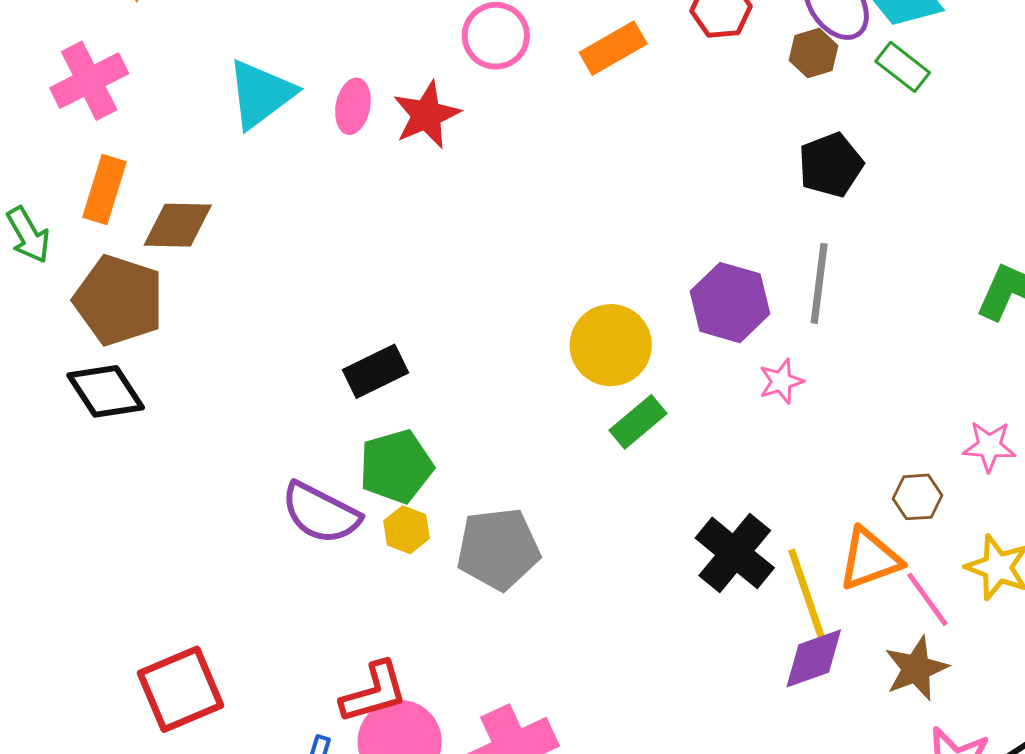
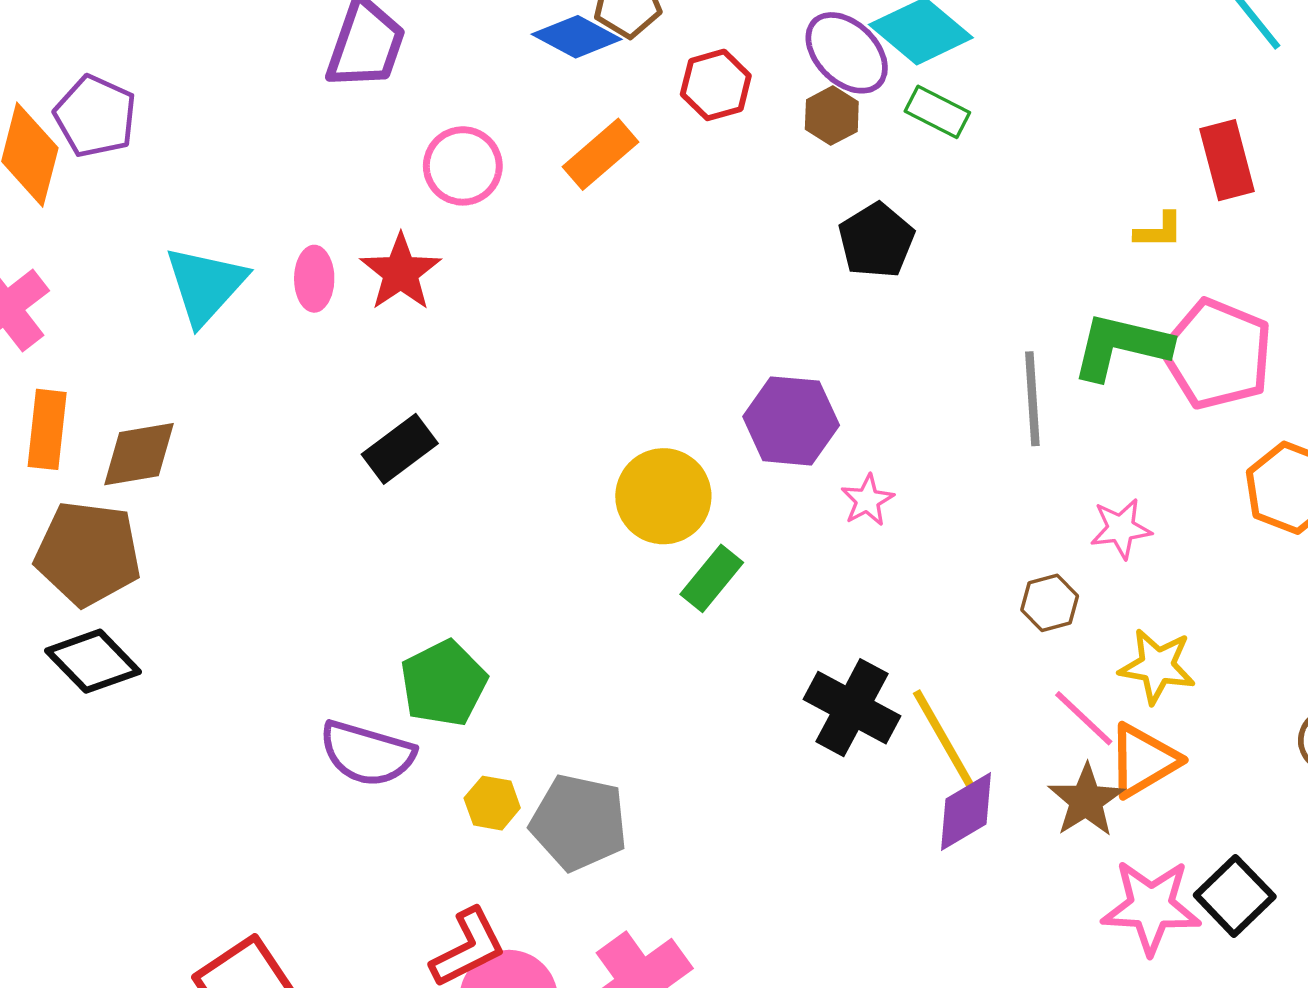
gray line: (819, 283) -> (1032, 399), moved
black rectangle: (375, 371) -> (400, 449), moved
yellow hexagon: (407, 530) -> (492, 803), moved
gray pentagon: (498, 549) -> (579, 822), moved, turned 30
orange triangle: (870, 559) -> (1143, 760), moved

